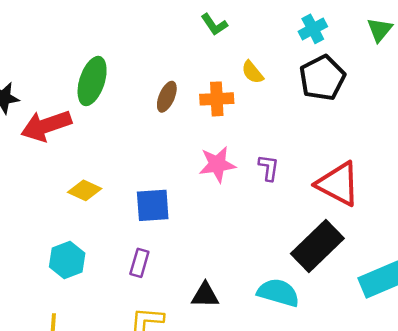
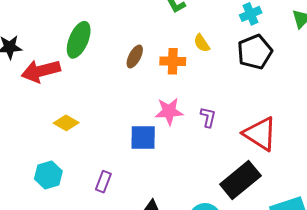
blue square: (153, 205) -> (143, 137), moved

